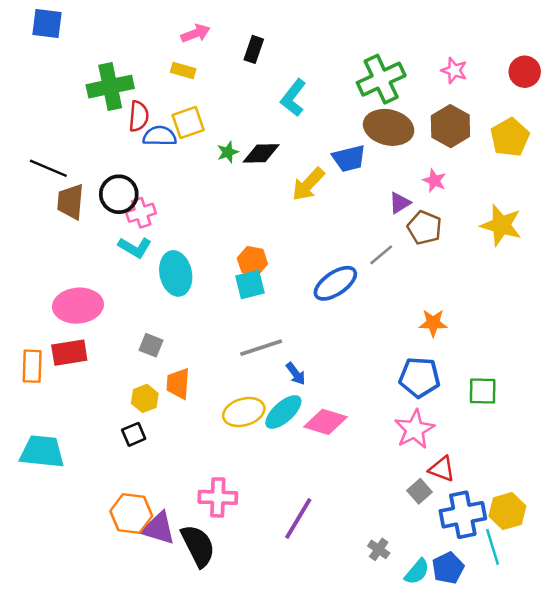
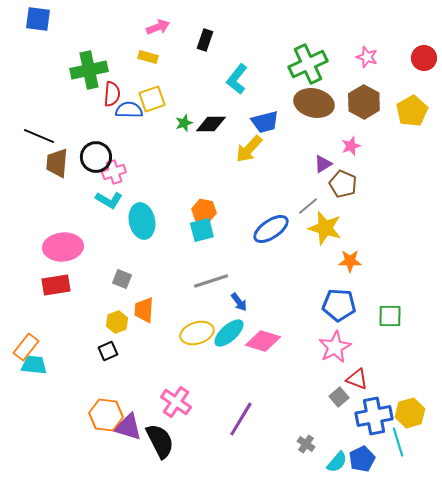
blue trapezoid: (349, 158) -> (265, 122), moved
pink star: (434, 181) -> (351, 146), turned 30
yellow star: (501, 225) -> (325, 228), moved
orange rectangle: (32, 366) -> (26, 347), moved, turned 36
cyan trapezoid: (42, 452) -> (34, 365), size x0.7
pink cross: (218, 497) -> (176, 402), turned 32

